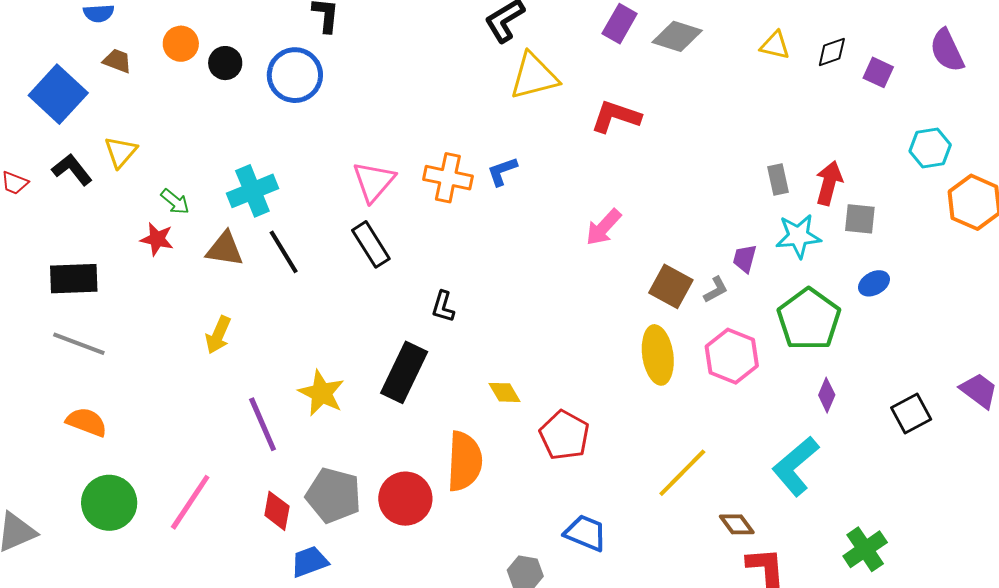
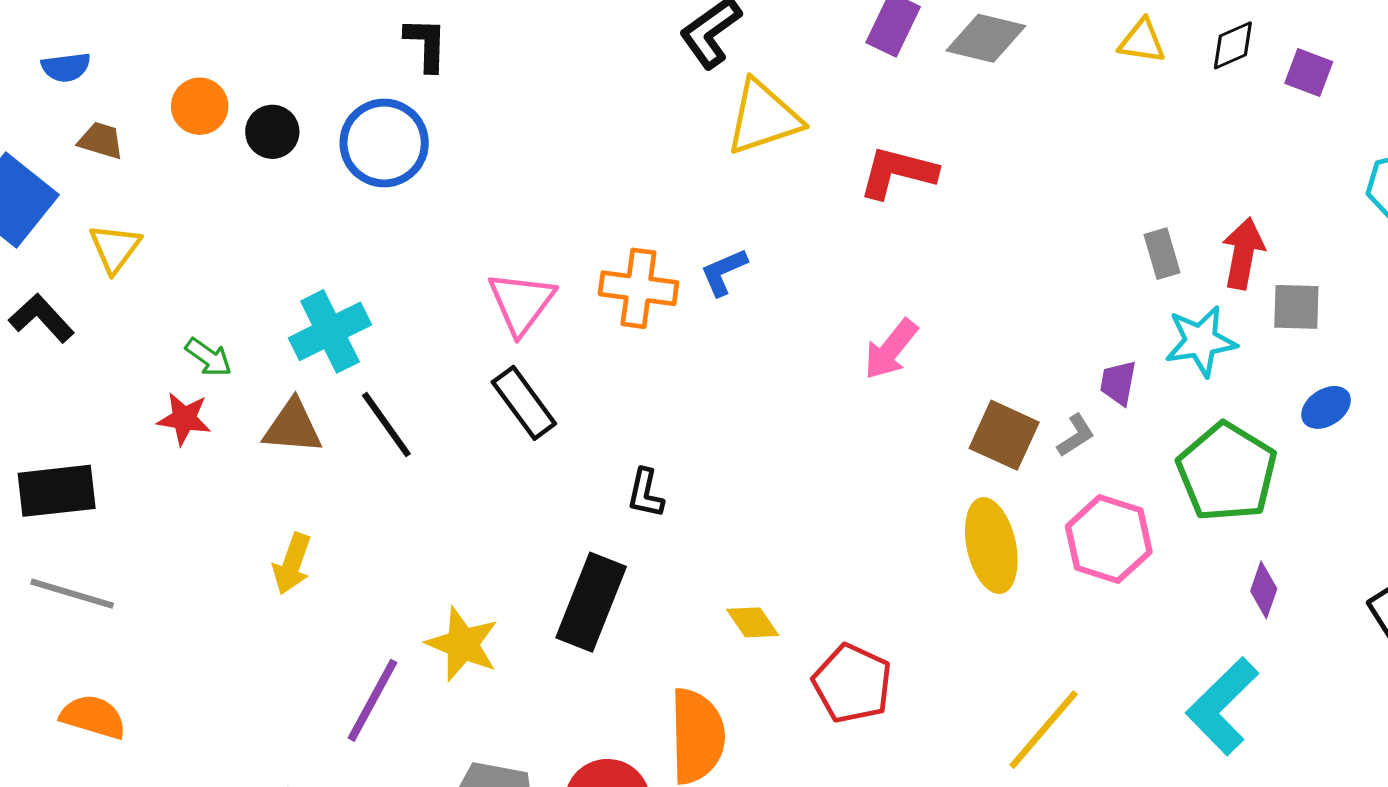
yellow triangle: (121, 152) -> (115, 248), moved
purple line: (263, 424) -> (372, 700), turned 56

